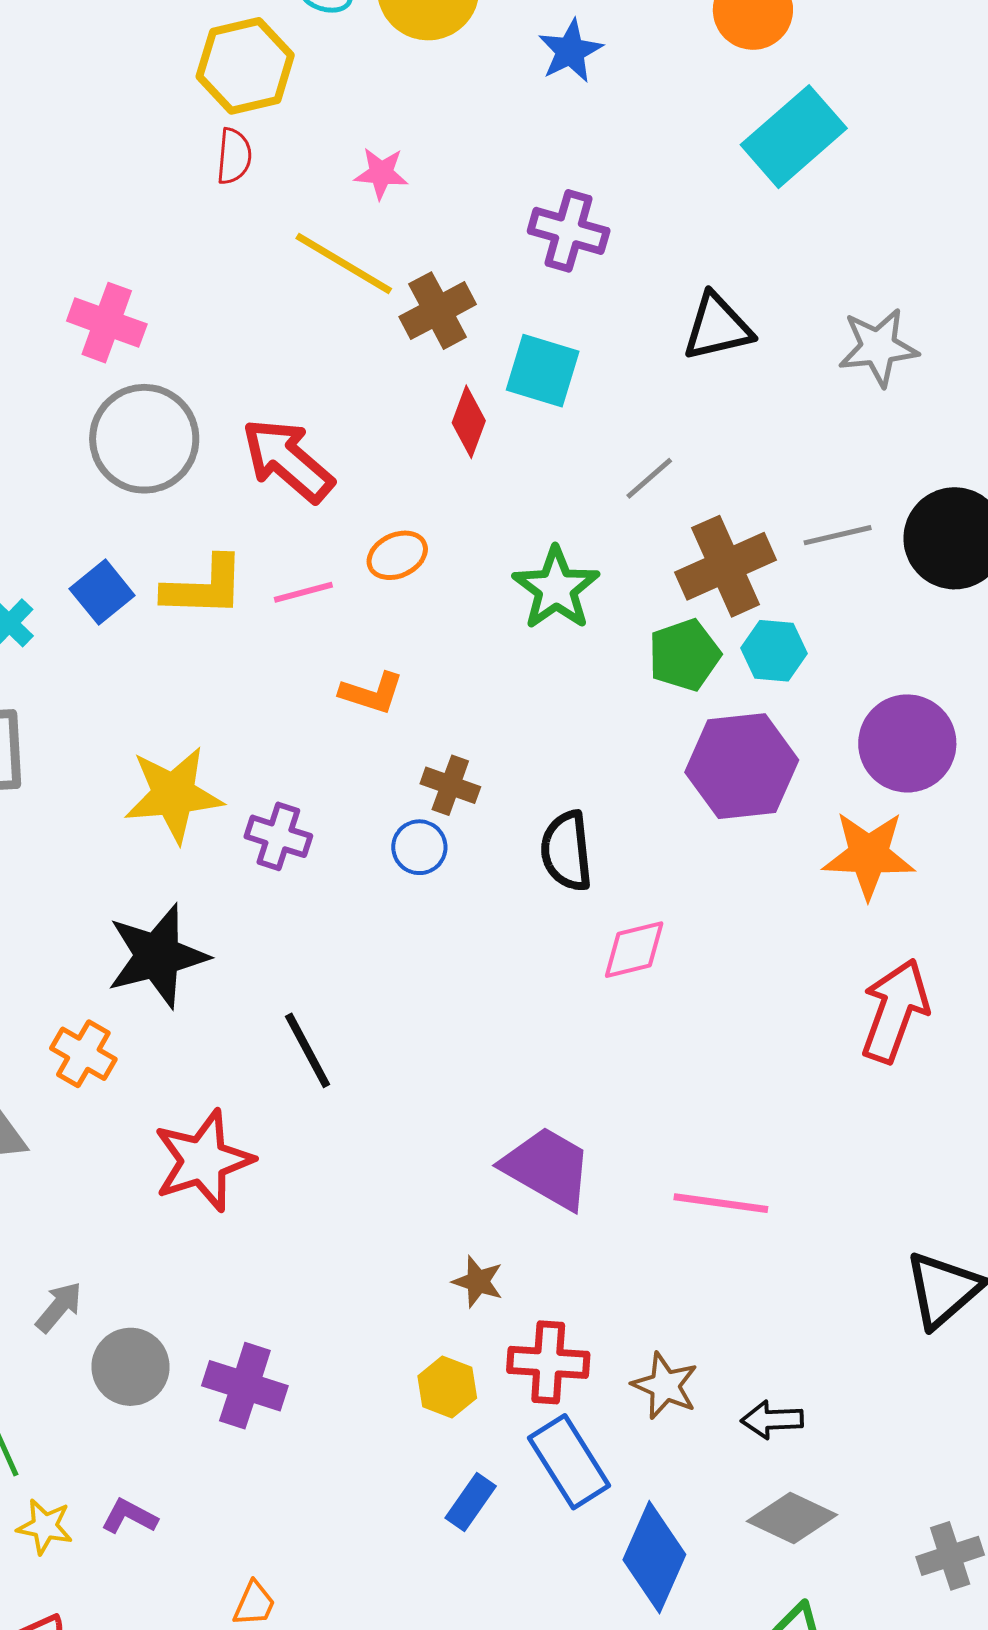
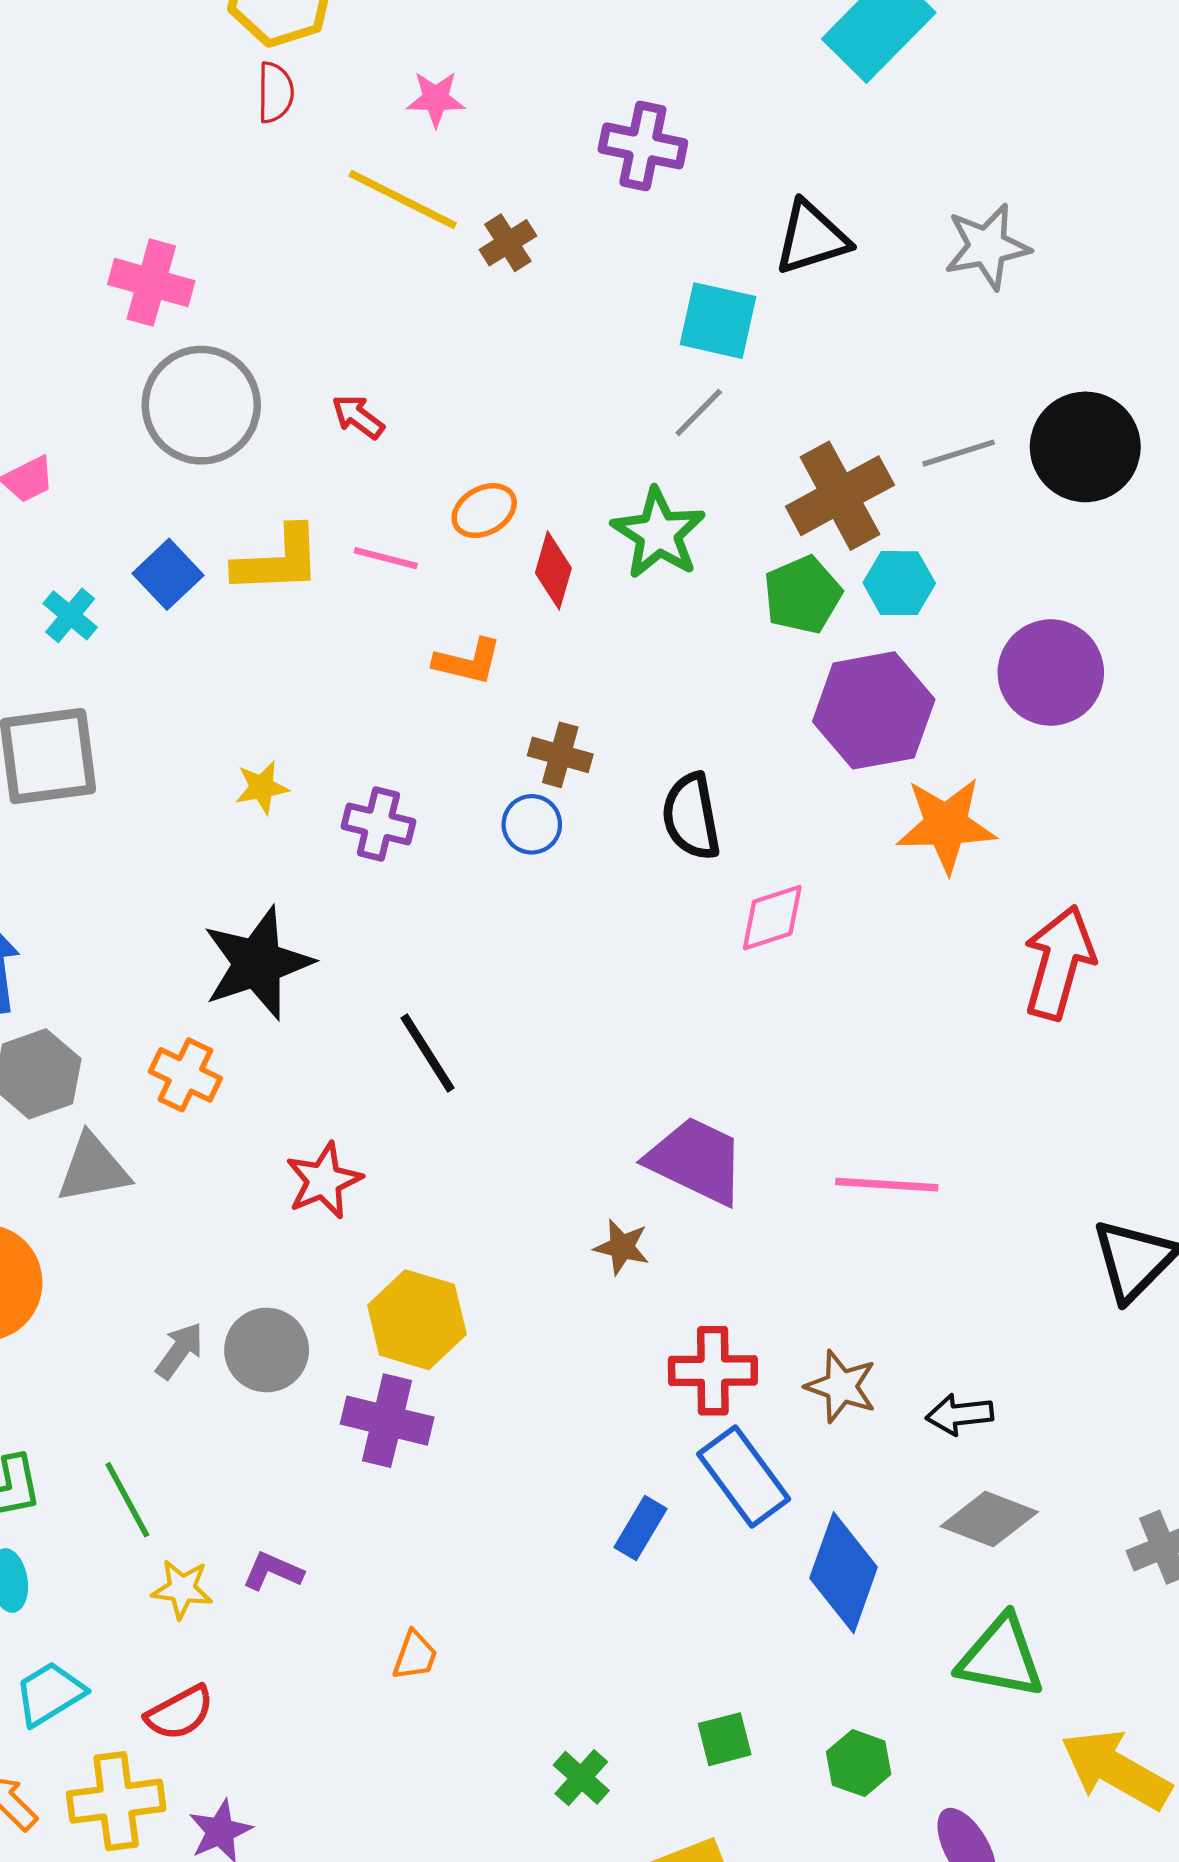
brown cross: (438, 311) -> (508, 243), size x0.7
cyan square: (543, 371) -> (718, 321), moved
red diamond: (469, 422) -> (553, 570), moved
red arrow: (288, 460) -> (358, 417), size x0.5
gray line: (649, 478) -> (699, 413), moved
pink line: (303, 592) -> (386, 558), turned 34
yellow star: (174, 795) -> (262, 787), size x0.5
orange star: (869, 855) -> (946, 825), moved
red star: (203, 1161) -> (324, 1181), size x0.7
brown star: (478, 1282) -> (622, 1247), moved
gray circle: (130, 1367) -> (267, 1350), moved
yellow hexagon: (447, 1387) -> (417, 1320), moved, size x1.5

